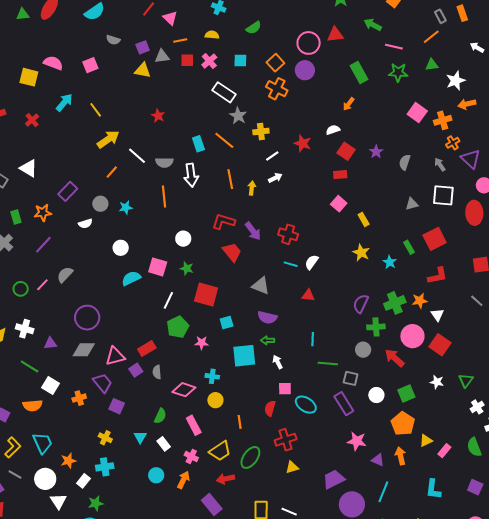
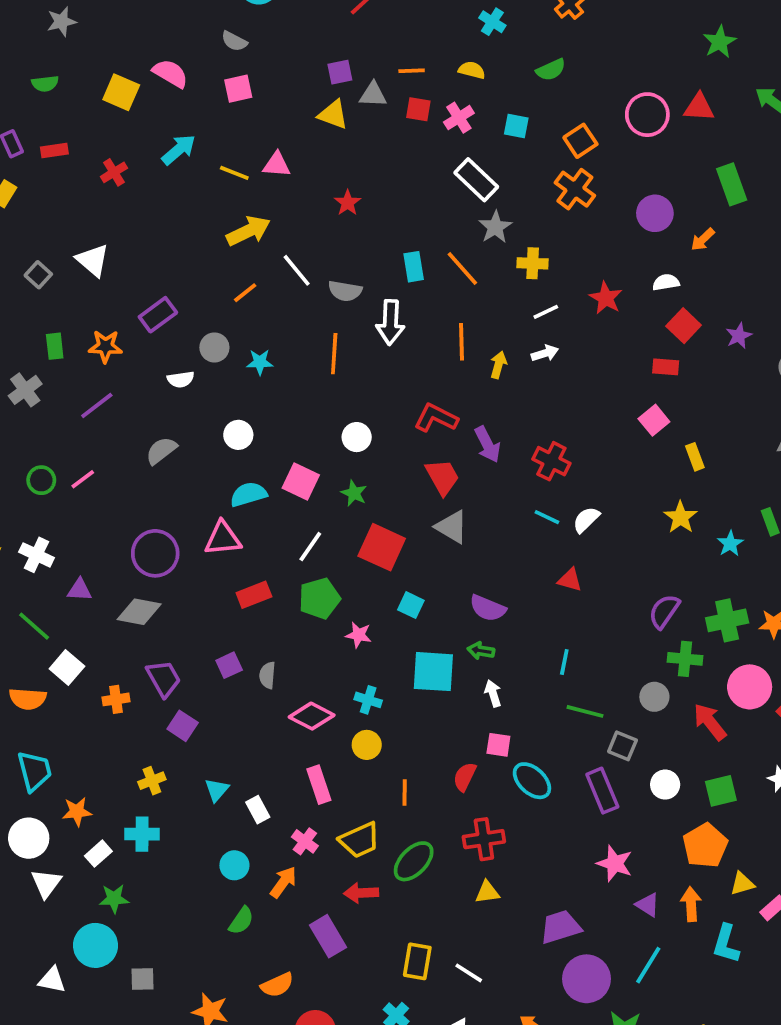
pink triangle: (170, 18) -> (277, 165), moved, turned -49
gray semicircle: (113, 40) -> (234, 41), moved
purple circle: (305, 70) -> (655, 213), moved
yellow line: (96, 110) -> (234, 173), turned -42
gray semicircle: (65, 275) -> (161, 451), moved
gray triangle: (261, 286) -> (452, 527), moved
cyan square: (227, 322) -> (411, 605), turned 32
red rectangle: (147, 349) -> (254, 595), moved
pink triangle: (115, 356) -> (223, 538), moved
green semicircle: (160, 416) -> (241, 921), moved
yellow cross: (105, 438) -> (152, 781), turned 32
cyan L-shape: (433, 489) -> (726, 944), moved

